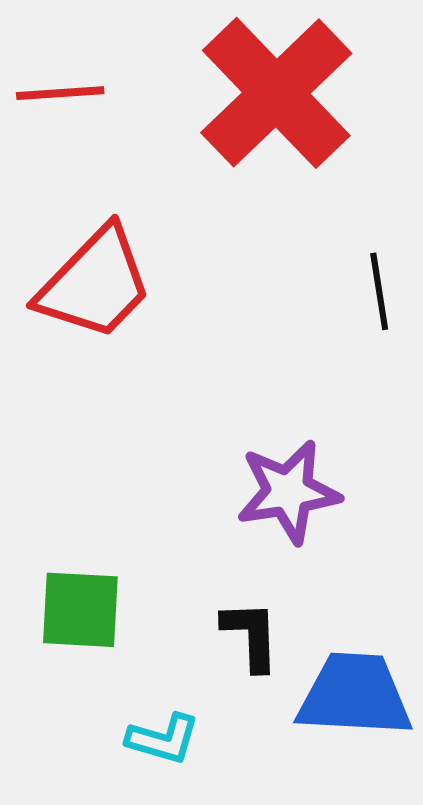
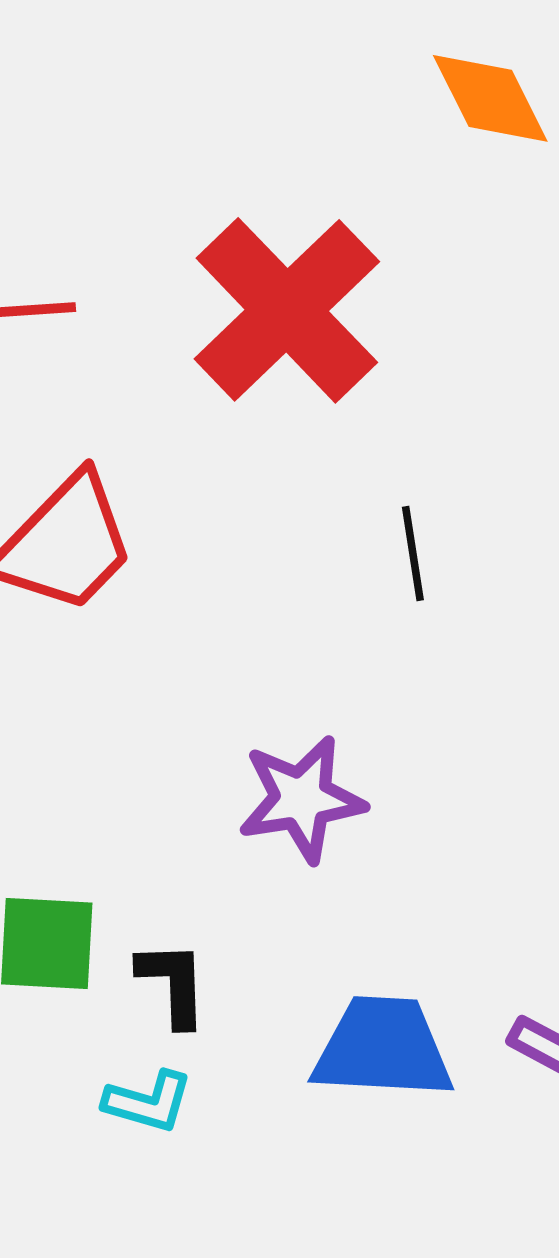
black L-shape: (251, 635) -> (173, 984), moved

